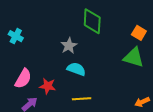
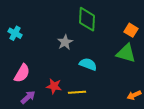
cyan semicircle: (76, 69) -> (88, 64), moved
red star: (48, 86) -> (54, 86), moved

